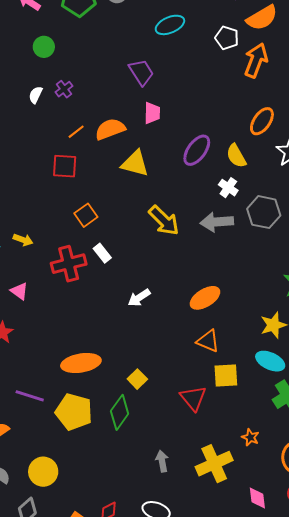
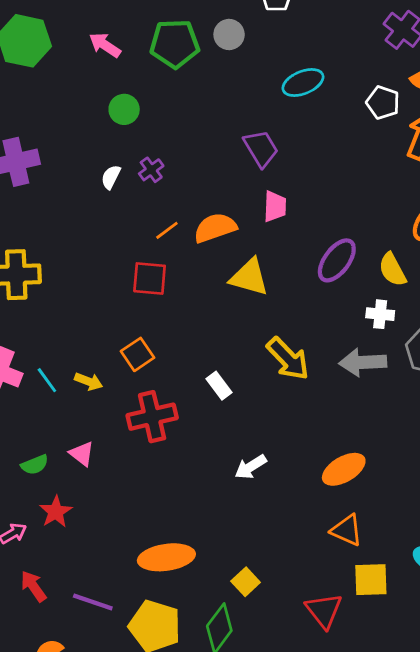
white cross: (228, 188) -> (380, 314), turned -30
orange square: (86, 215) -> (138, 354), moved
white rectangle: (102, 253) -> (219, 386), moved

